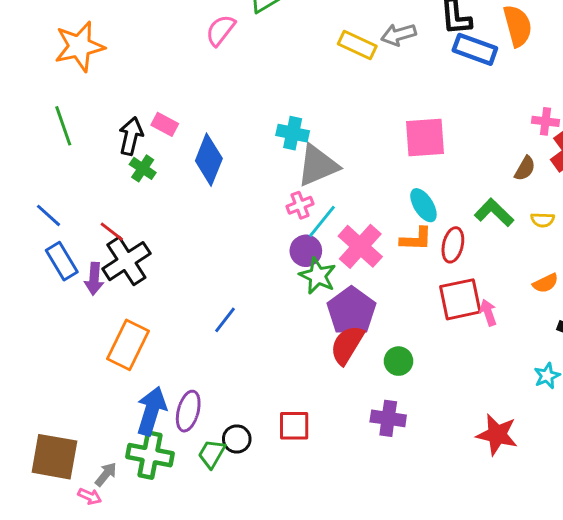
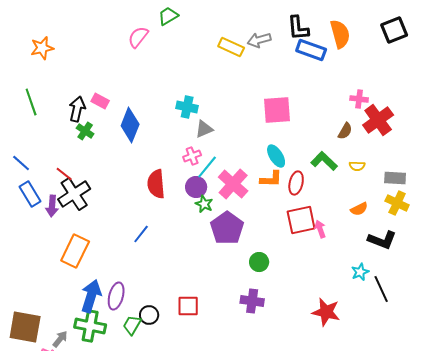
orange star: (79, 46) -> (42, 48), size x0.7
gray triangle: (318, 165) -> (204, 129), size x0.6
green star: (318, 276) -> (204, 204), size x0.7
red semicircle: (347, 345) -> (156, 184), moved, turned -36

